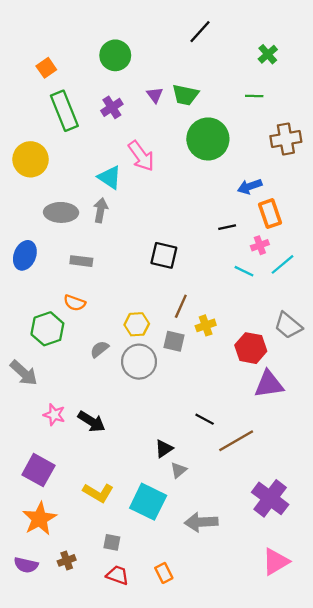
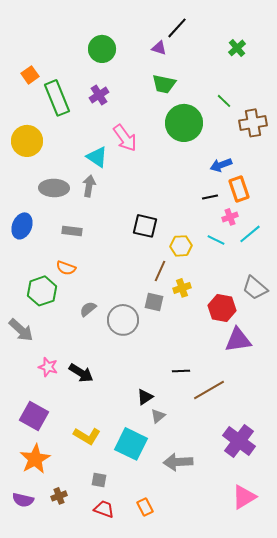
orange square: (46, 68) -> (30, 75), moved
purple triangle: (155, 95) -> (159, 48), moved, turned -35
green line: (254, 96) -> (224, 101), moved, turned 42
black line: (227, 227) -> (210, 197), moved
yellow hexagon: (137, 324) -> (181, 246), moved
black line: (205, 419) -> (181, 371), turned -30

